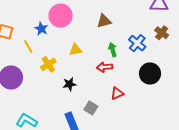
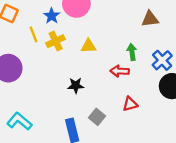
brown triangle: (104, 21) -> (150, 19), moved
blue cross: (137, 43) -> (162, 60), moved
yellow cross: (48, 64) -> (56, 41), moved

